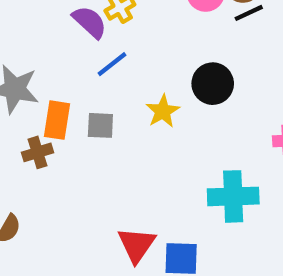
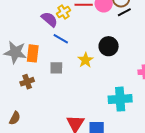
blue line: (112, 64) -> (61, 39), turned 70
orange rectangle: (57, 120) -> (33, 53), moved

